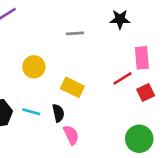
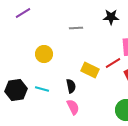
yellow rectangle: (72, 87) -> (90, 70), moved
black semicircle: (58, 113) -> (71, 86), moved

